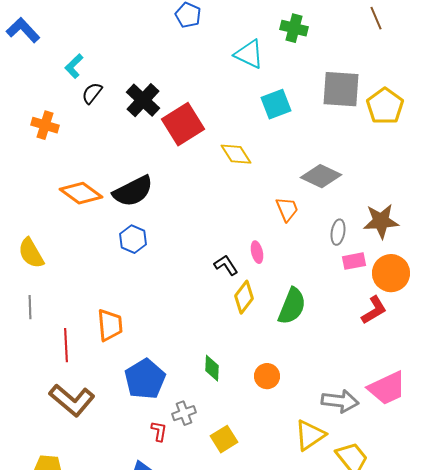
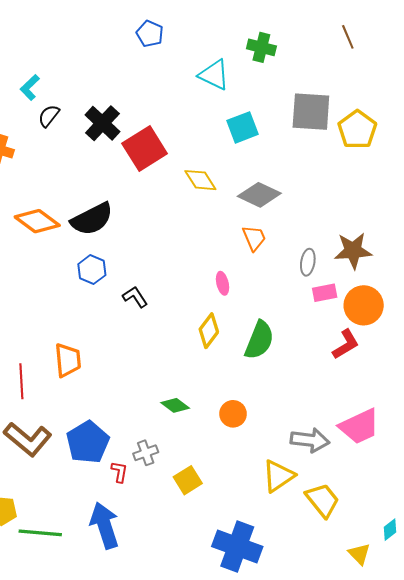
gray diamond: (321, 176) -> (259, 195), moved
black L-shape: (226, 265) -> (135, 297), moved
green diamond: (212, 368) -> (175, 405), turned -56
blue pentagon: (145, 379) -> (88, 442), moved

